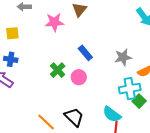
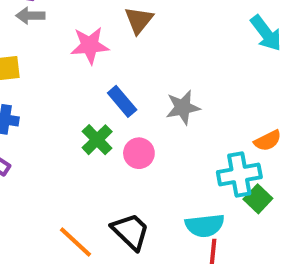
blue rectangle: (85, 53) -> (122, 101), moved
gray star: (123, 57) -> (183, 107), moved
cyan semicircle: (112, 114) -> (205, 225), turned -42

